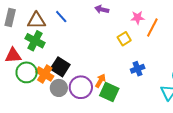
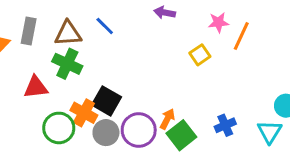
blue cross: (138, 69) -> (225, 125), moved
green circle: (27, 72) -> (59, 128), moved
green square: (109, 92) -> (181, 135), turned 30

